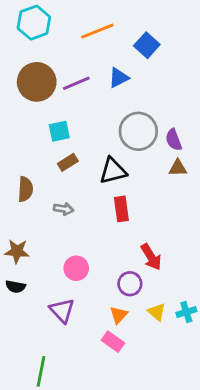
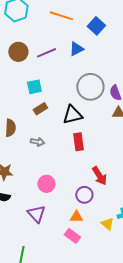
orange line: (97, 31) -> (61, 16), turned 40
brown circle: (37, 82) -> (18, 52), size x0.7
yellow triangle: (157, 312) -> (107, 224), moved
orange triangle: (119, 315) -> (76, 217), turned 48

